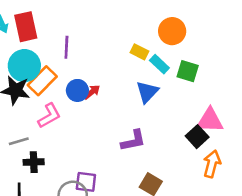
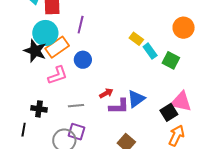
orange circle: (172, 31) -> (184, 28), moved
red arrow: (92, 92) -> (106, 93), moved
blue triangle: (147, 92) -> (136, 99), moved
gray line: (19, 141) -> (76, 106), moved

